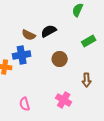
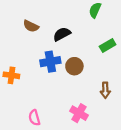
brown semicircle: (29, 35) -> (31, 26), moved
blue cross: (22, 55) -> (50, 62), moved

